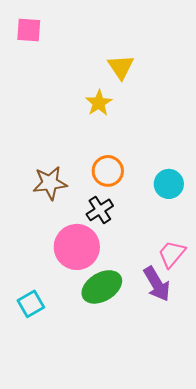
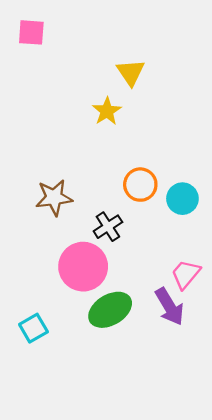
orange circle: (108, 171) -> (140, 185), moved

